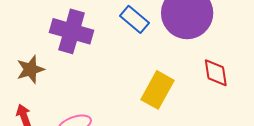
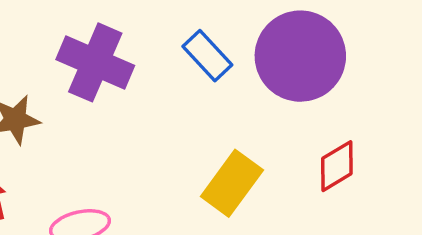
red diamond: (216, 73) -> (337, 166), turned 60

